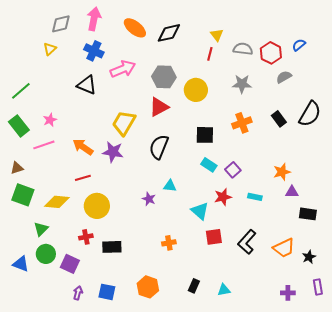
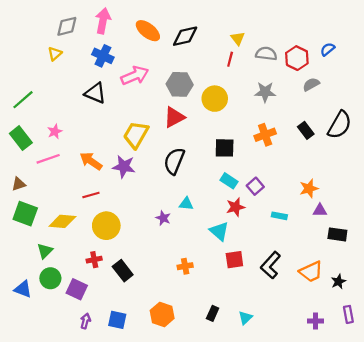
red star: (223, 197) -> (236, 207), moved
black rectangle: (112, 247) -> (123, 271), turned 54
cyan triangle: (224, 290) -> (245, 318), turned -32

